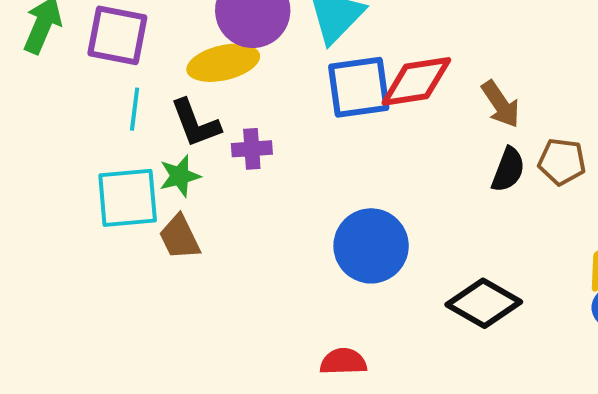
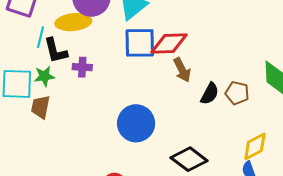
brown arrow: (501, 104) -> (182, 70), moved
cyan line: (135, 109) -> (40, 37), moved
brown trapezoid: (180, 237) -> (40, 107), turned 30

